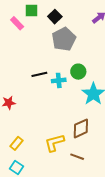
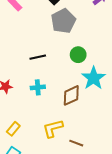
cyan cross: (59, 80) -> (38, 87), moved
brown diamond: (81, 128) -> (71, 95), moved

